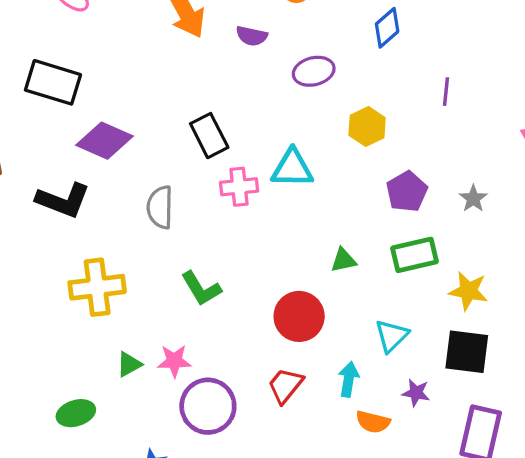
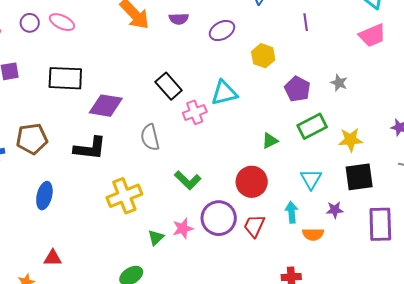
purple circle: (208, 406) -> (219, 218), moved

